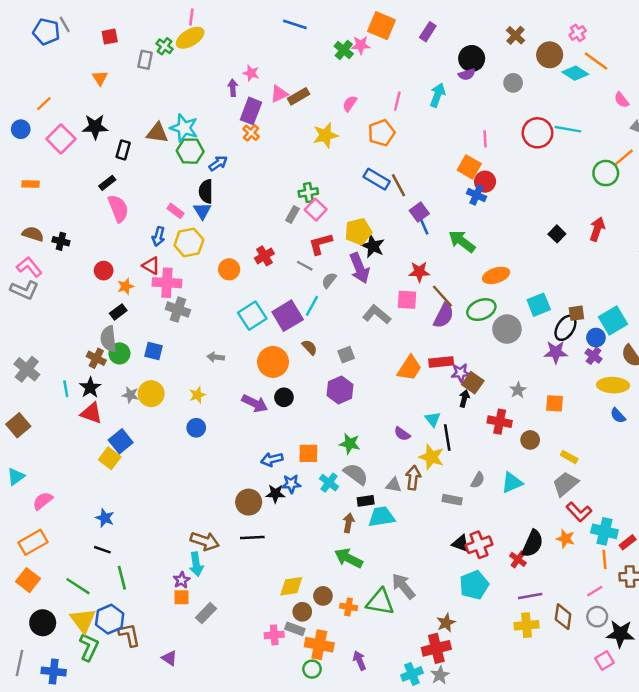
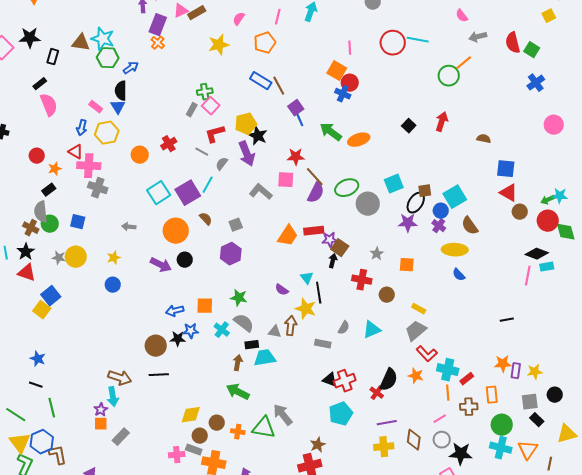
orange ellipse: (496, 275) -> (359, 140), moved

